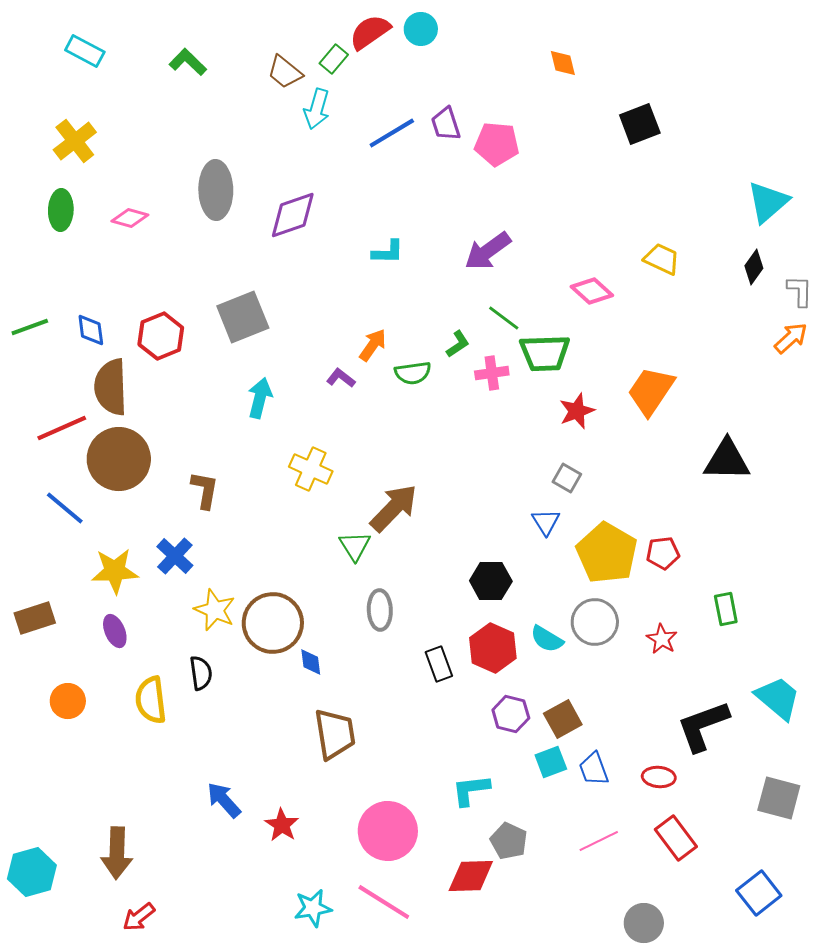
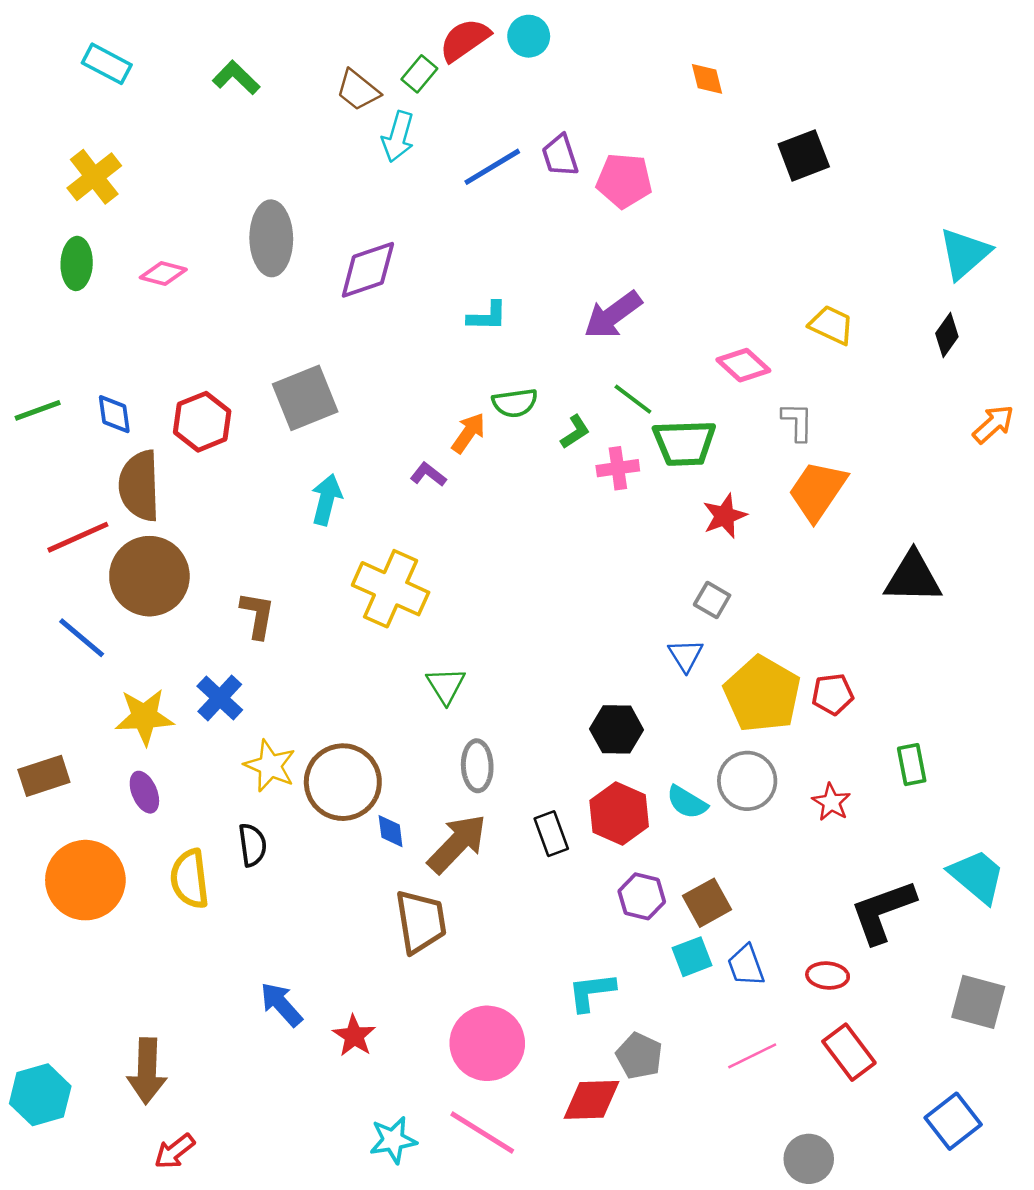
gray L-shape: (800, 291) -> (797, 422), moved
green semicircle: (413, 373) -> (515, 403), moved
yellow cross: (311, 469) -> (391, 589), size x1.4
brown arrow: (394, 508) -> (457, 844), moved
orange circle: (68, 701) -> (85, 880), size x1.8

